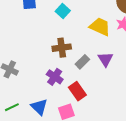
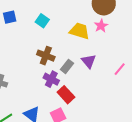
brown cross: (62, 48) -> (46, 56), turned 36
purple cross: (55, 77) -> (51, 79), moved

